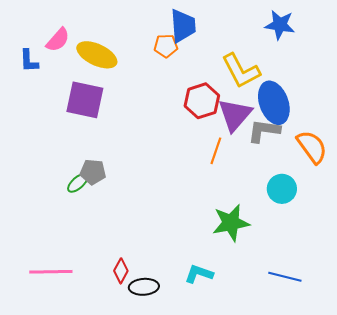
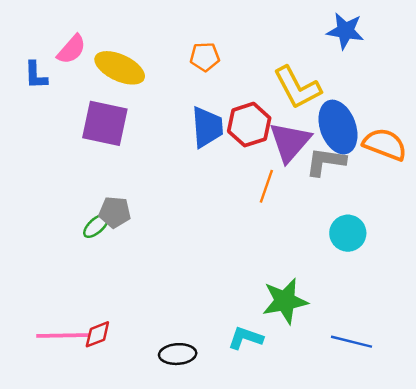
blue trapezoid: (183, 26) -> (207, 127), moved
orange semicircle: (312, 147) -> (385, 144), moved, turned -33
green star: (231, 223) -> (285, 301), moved
red diamond: (121, 271) -> (97, 334), moved, turned 40

